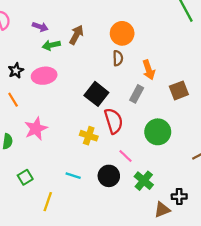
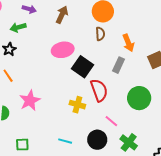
green arrow: (51, 45) -> (18, 27), moved
pink ellipse: (44, 76) -> (63, 50), moved
green square: (25, 177) -> (22, 145), turned 32

